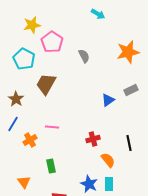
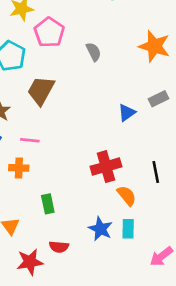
orange star: (128, 52) -> (154, 46), turned 30
pink line: (52, 127) -> (30, 140), moved
red cross: (93, 139) -> (106, 167), size x1.5
orange cross: (30, 140) -> (19, 168), turned 32

